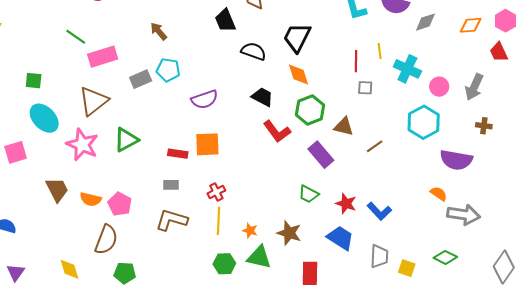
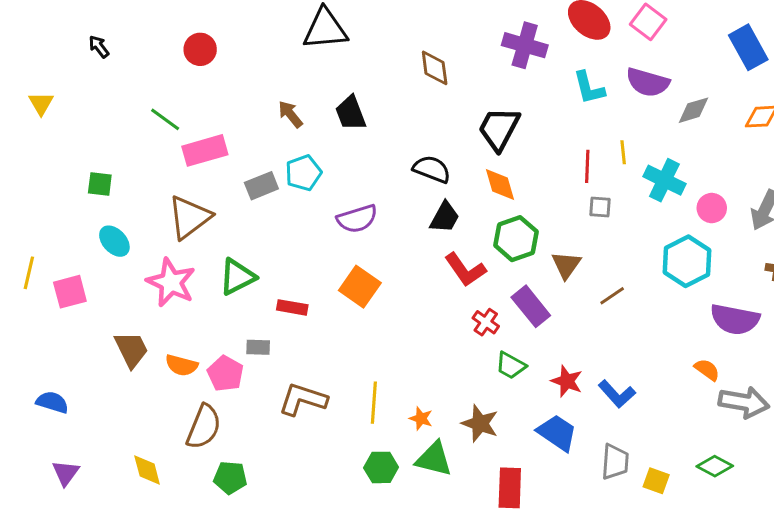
black trapezoid: (225, 20) -> (351, 113), moved
black semicircle: (254, 51) -> (432, 169), moved
cyan pentagon: (168, 70) -> (303, 173), turned -30
black trapezoid: (262, 97) -> (445, 217), turned 90
cyan ellipse: (44, 118) -> (114, 241), size x0.7
brown triangle: (344, 127) -> (566, 265), turned 50
orange square: (207, 144) -> (360, 287), turned 36
red rectangle: (178, 154) -> (292, 307), moved
gray rectangle: (171, 185) -> (258, 347), moved
red cross: (216, 192) -> (486, 322), moved, turned -30

